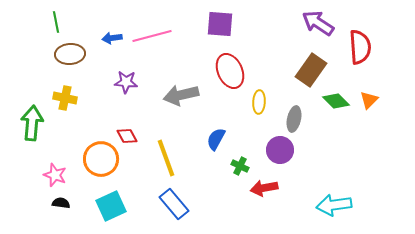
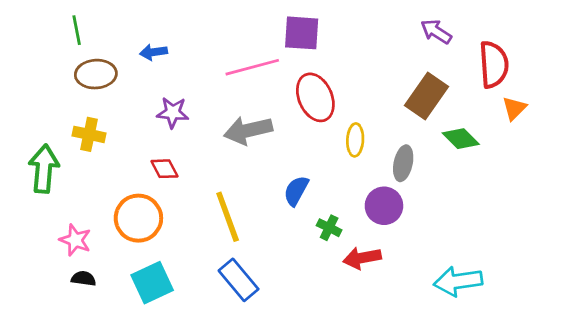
purple arrow: (318, 23) -> (436, 32), size x0.7
pink line: (152, 36) -> (252, 67), moved
orange triangle: (369, 100) -> (514, 108), moved
red diamond: (127, 136) -> (164, 169), moved

